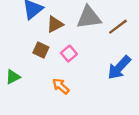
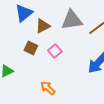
orange arrow: (61, 86) -> (48, 88), moved

